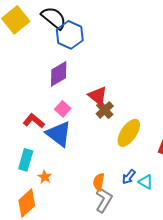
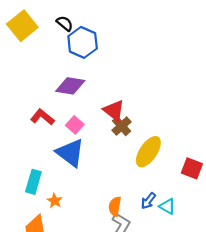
black semicircle: (54, 18) -> (65, 23), size x0.6
purple diamond: (59, 74) -> (70, 86), turned 40
red L-shape: (34, 121) -> (42, 117), moved

